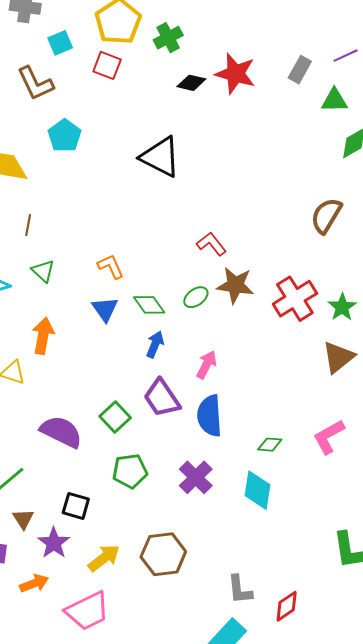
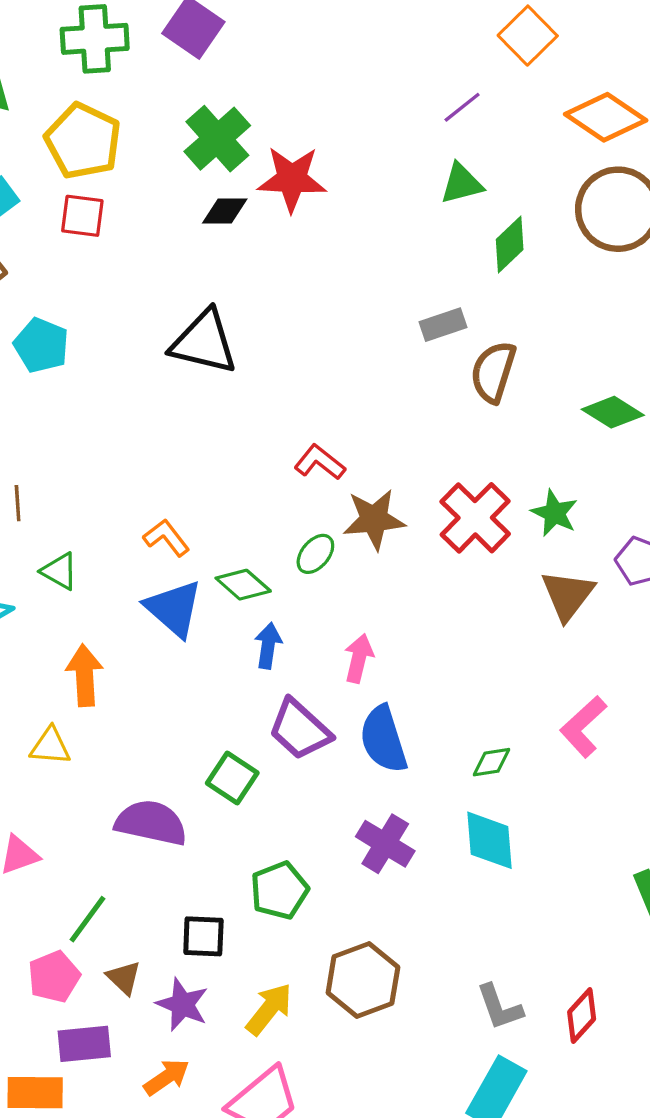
green cross: (168, 38) -> (217, 139), moved, size x1.4
gray rectangle: (300, 70) -> (443, 325), moved, turned 56
blue triangle: (105, 309) -> (174, 608), size x1.4
green pentagon: (130, 471) -> (279, 890), moved

